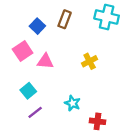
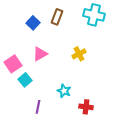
pink square: (23, 51) -> (13, 64), moved
pink triangle: (45, 61) -> (40, 54), turned -35
purple line: (35, 112) -> (38, 107), moved, turned -40

